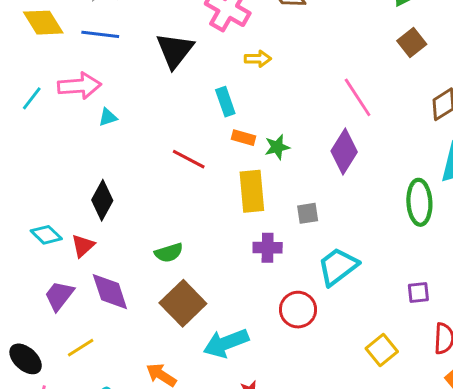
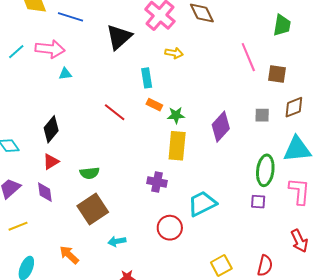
brown square: (412, 42) -> (277, 74), moved, turned 36
pink line: (358, 97) -> (248, 57), moved
yellow rectangle: (252, 191) -> (177, 146), moved
gray square: (308, 213) -> (262, 115), moved
red triangle: (83, 246) -> (51, 162), moved
purple diamond: (110, 292) -> (45, 192), size x0.7
purple square: (418, 292) -> (258, 202), moved
cyan arrow: (226, 343) -> (117, 241), size x0.6

